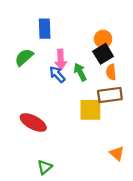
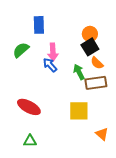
green arrow: (80, 72) -> (79, 72), moved
orange semicircle: (111, 72) -> (97, 63), turned -40
yellow square: (90, 110) -> (79, 111), moved
green triangle: (45, 167) -> (30, 141), moved, turned 40

